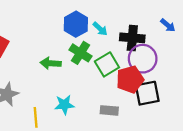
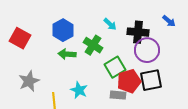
blue hexagon: (76, 24) -> (63, 30), moved
green square: (107, 64) -> (115, 67), moved
red pentagon: (130, 79) -> (129, 81), moved
cyan star: (64, 105) -> (79, 90), turned 30

